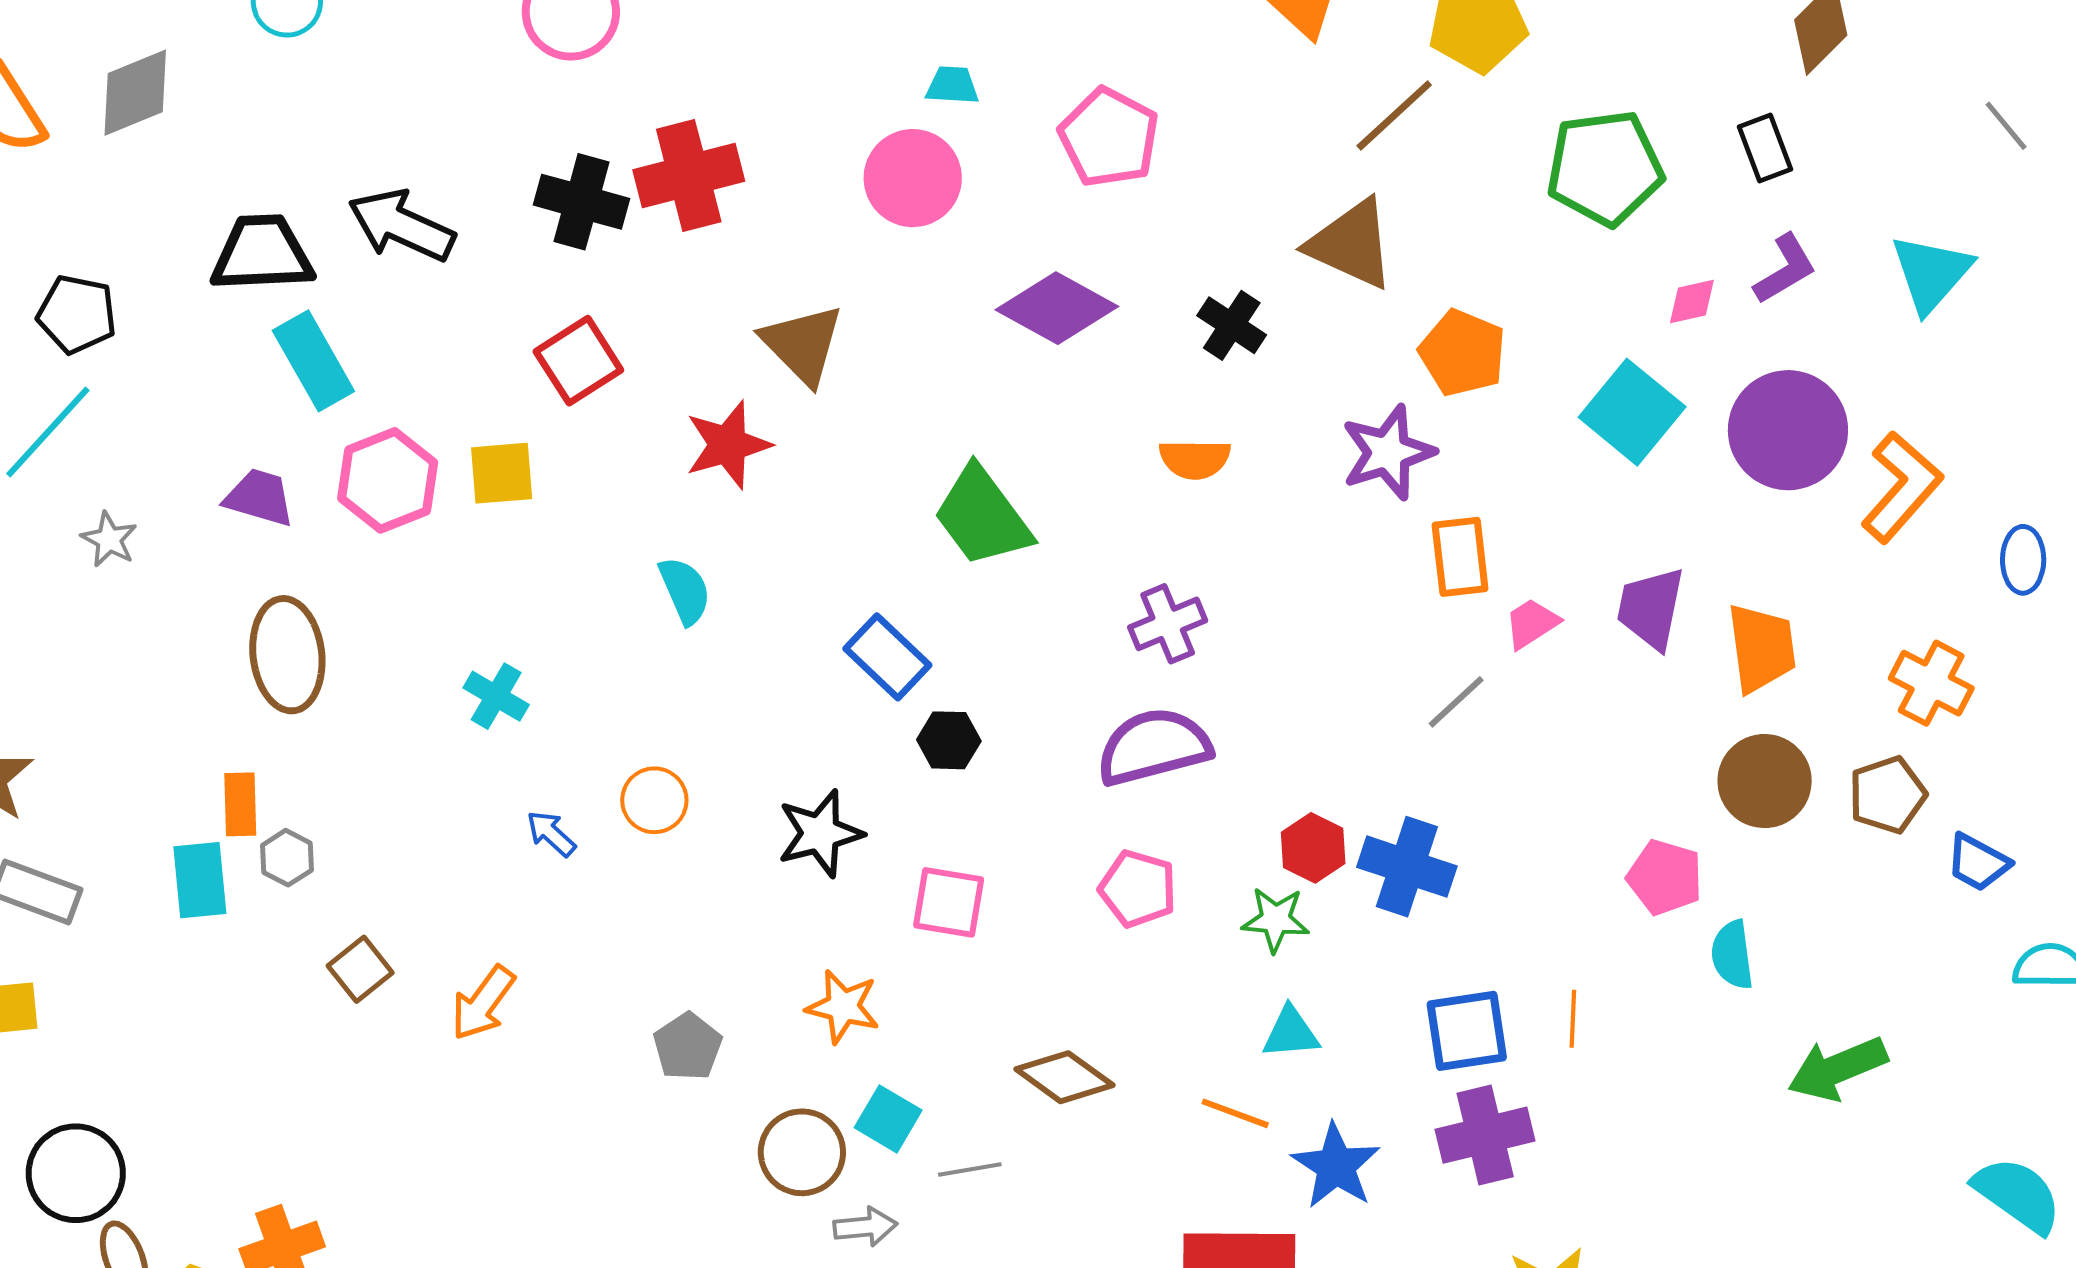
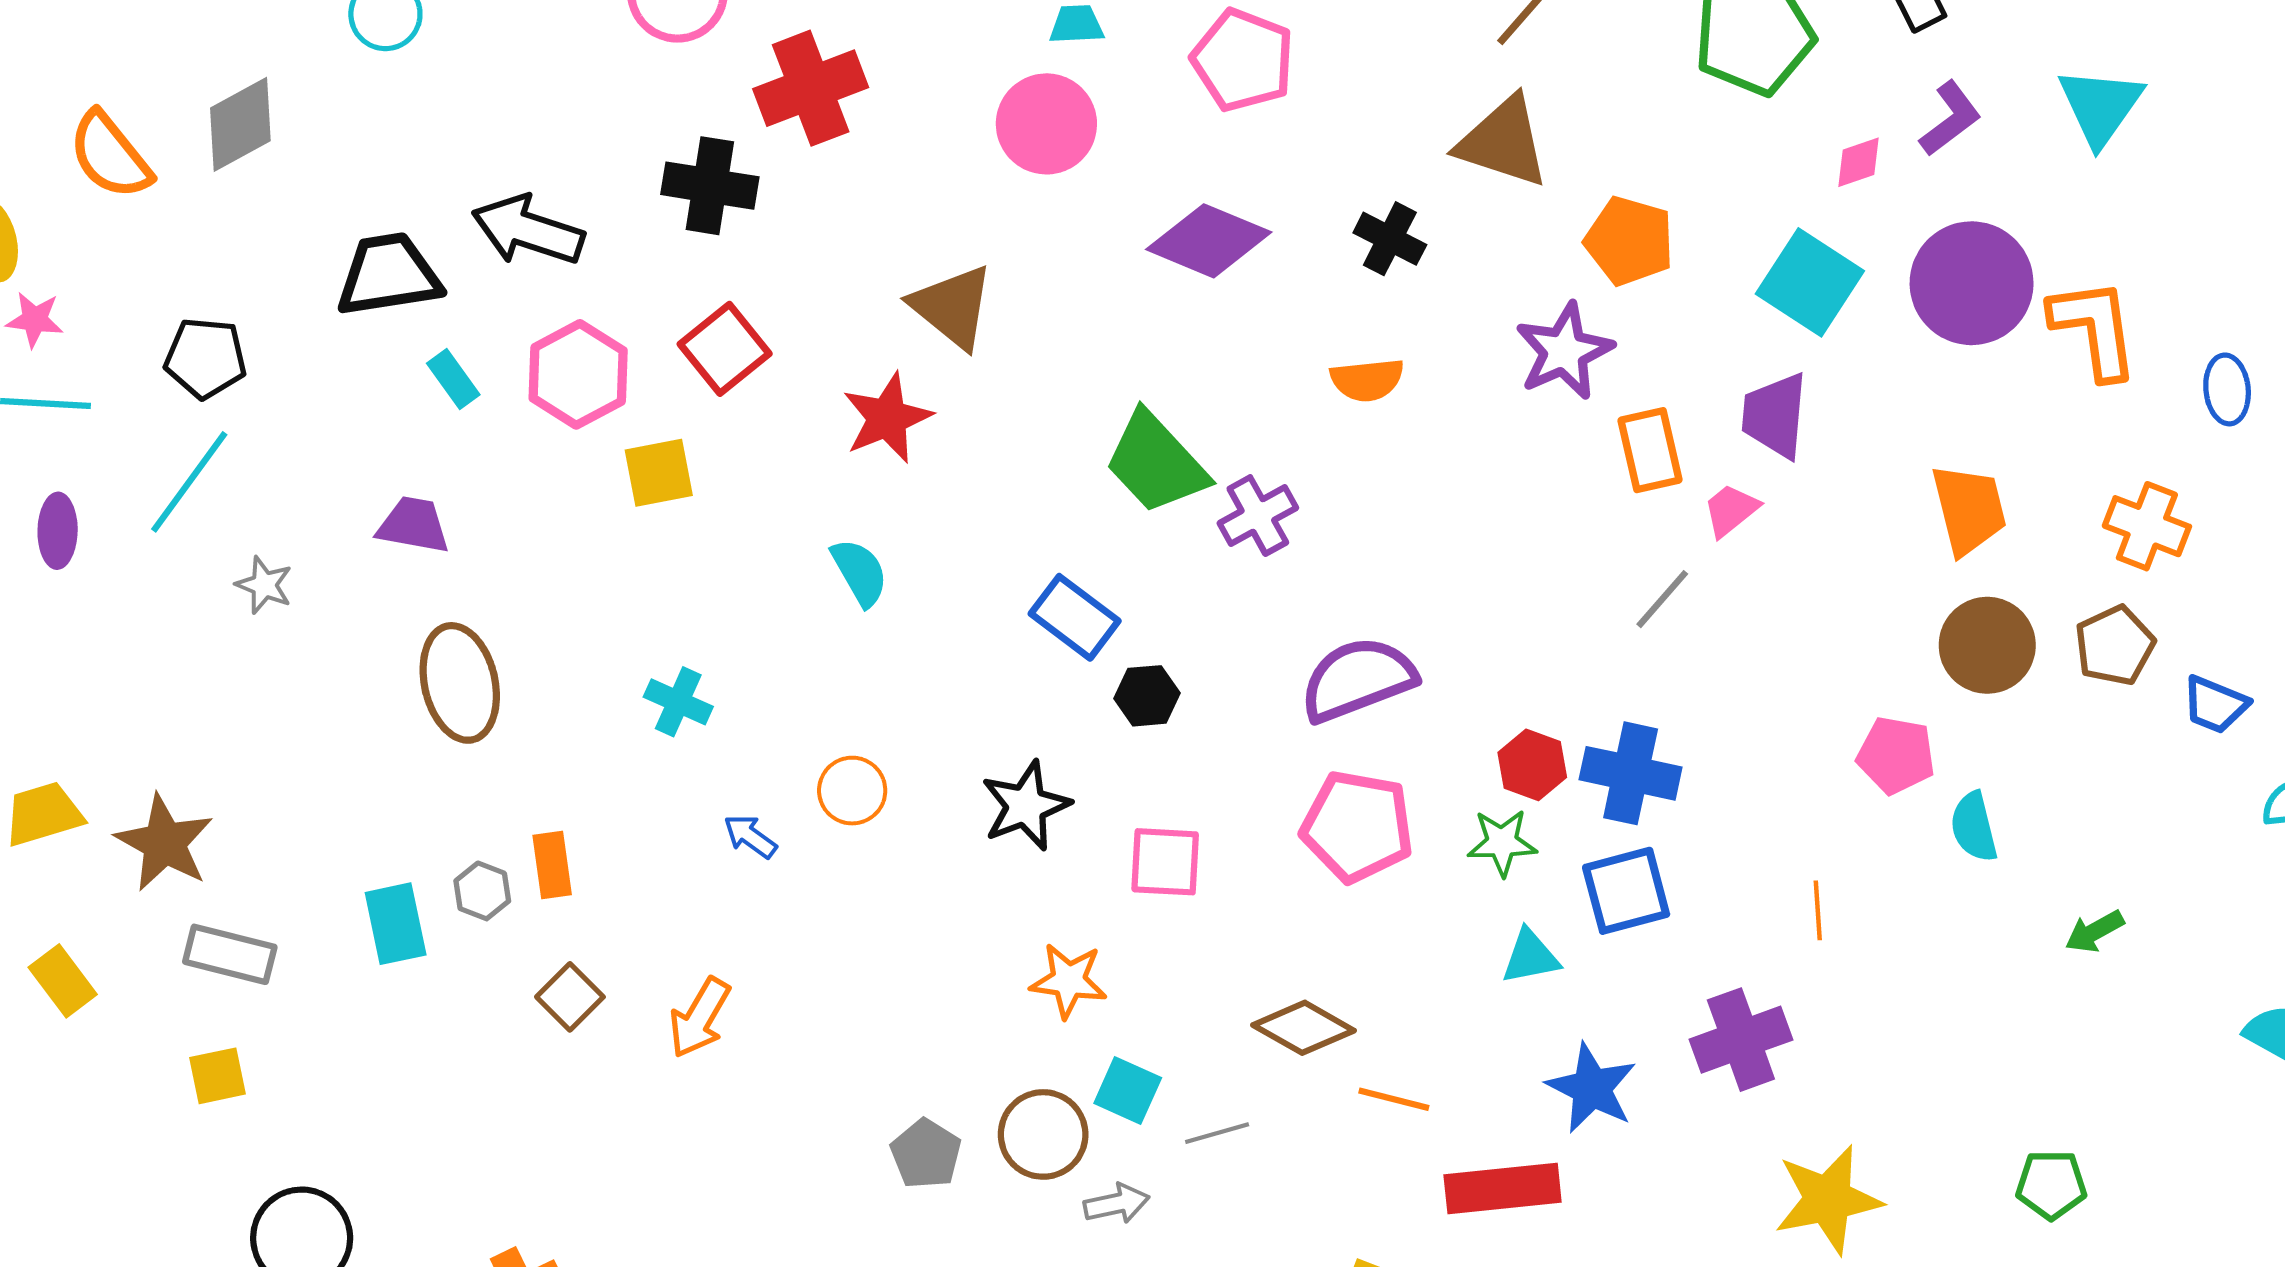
red cross: (689, 176) -> (811, 88), moved
cyan rectangle: (313, 361) -> (453, 379), size x0.6
pink hexagon: (388, 480) -> (578, 374), moved
orange L-shape: (1902, 487) -> (2094, 329), turned -43
purple trapezoid: (1651, 608) -> (1775, 415), moved
purple cross: (1168, 624) -> (1258, 515), moved
orange rectangle: (240, 804) -> (552, 865), moved
pink pentagon: (1138, 889) -> (1357, 826), size x1.4
blue square: (1467, 1031) -> (1626, 891), moved
gray pentagon: (688, 1047) -> (926, 1154), moved
green arrow: (1838, 1069) -> (2094, 932), size x0.6
orange line: (1235, 1113) -> (1394, 1099), moved

